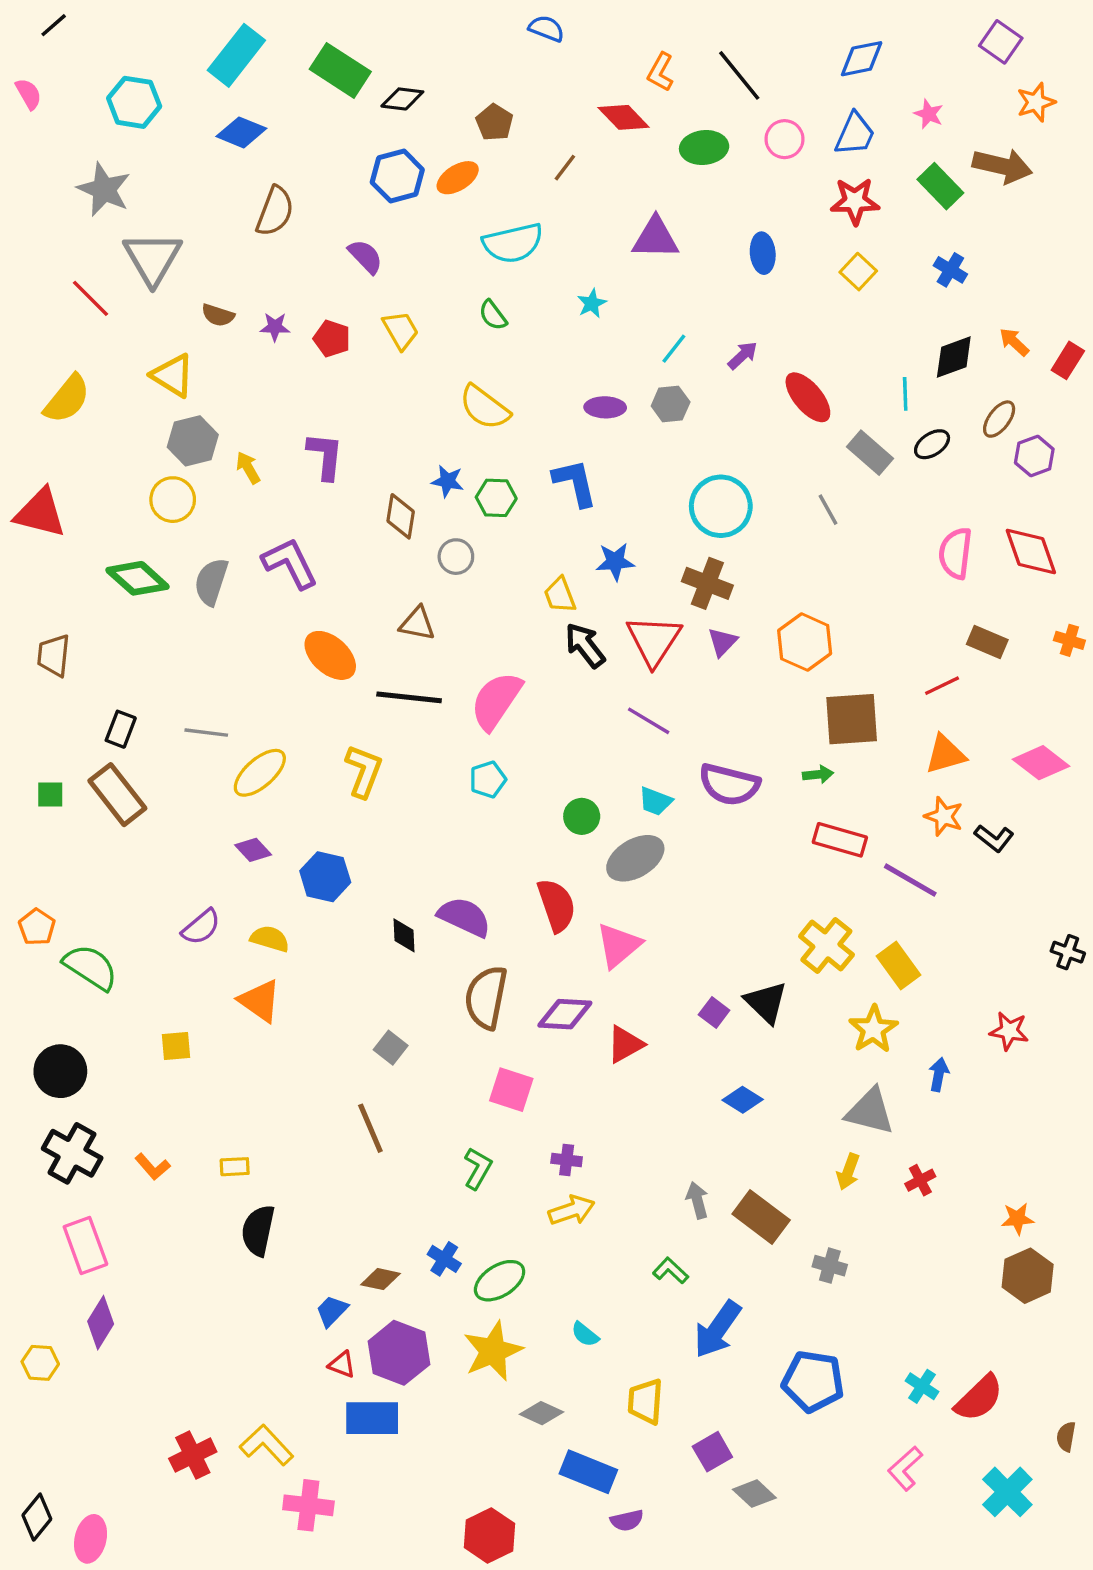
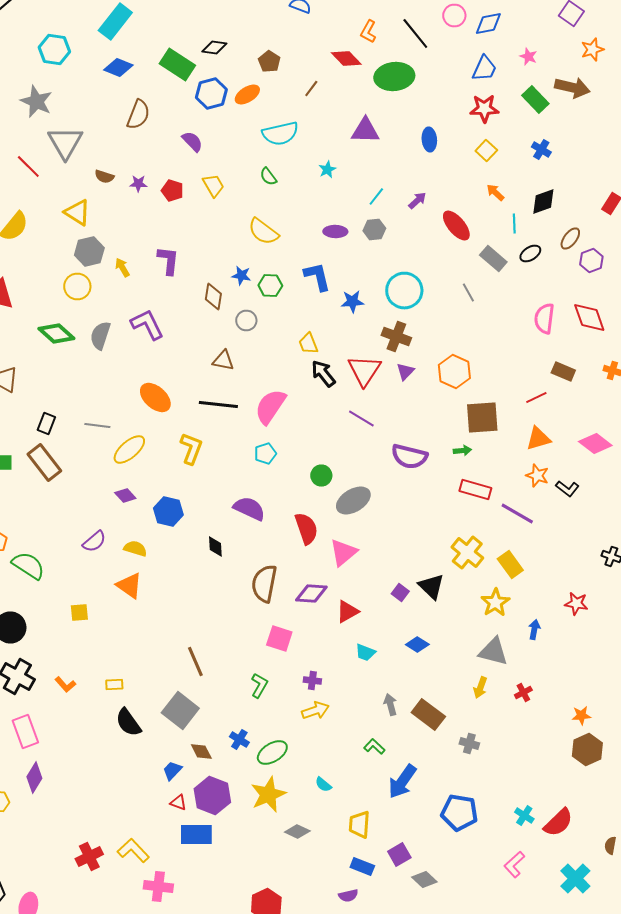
green rectangle: (340, 70) -> (177, 64), moved
pink circle: (785, 139) -> (454, 16), moved
green ellipse: (704, 148) -> (394, 76), size x1.4
orange arrow: (1014, 342) -> (495, 192), moved
blue star: (615, 562) -> (352, 302), moved
orange ellipse: (330, 655) -> (155, 398), moved
cyan trapezoid: (655, 801) -> (365, 652), moved
purple semicircle: (464, 917) -> (249, 508), moved
gray square: (391, 1048) -> (180, 710), moved, size x1.8
black semicircle: (258, 1230) -> (128, 722), turned -48
brown diamond: (381, 1279) -> (201, 752), turned 50
blue rectangle: (588, 1472) -> (362, 866), moved, size x0.7

